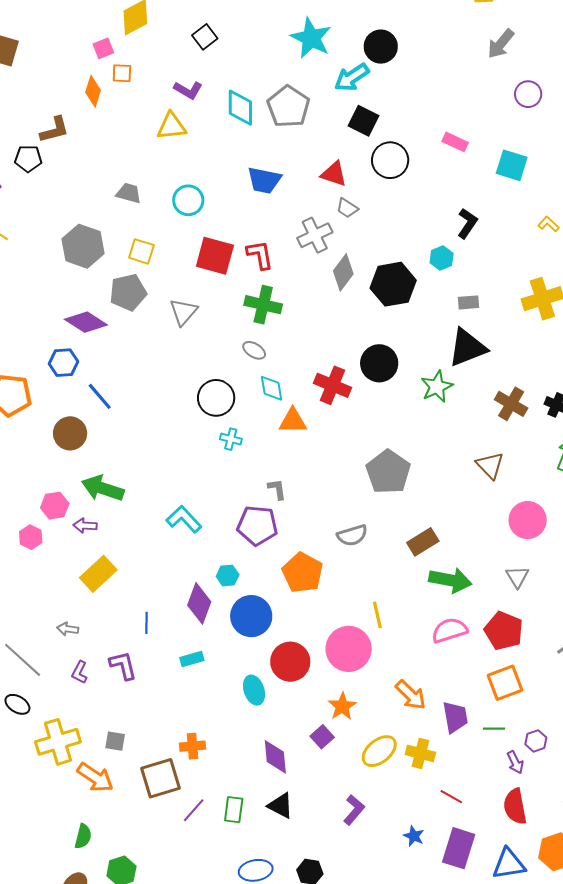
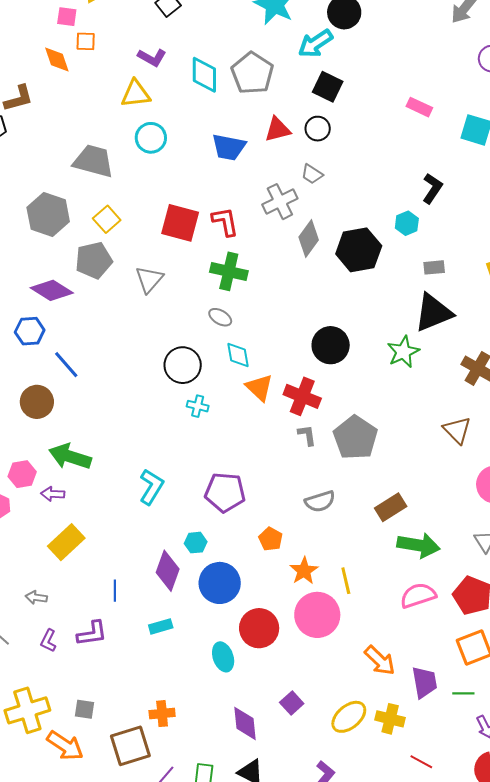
pink square: (103, 48) -> (67, 17), turned 30
orange diamond: (93, 91) -> (57, 59), turned -36
black circle: (390, 160) -> (318, 129), moved, size x0.7
red triangle: (334, 174) -> (278, 129), moved, turned -32
gray trapezoid: (129, 193) -> (93, 161), size x1.6
cyan circle: (188, 200) -> (151, 138), moved
yellow square: (141, 251) -> (107, 219), turned 32
black circle: (379, 363) -> (331, 345), moved
red cross: (333, 385) -> (302, 396), moved
orange triangle: (293, 421) -> (259, 388), turned 44
gray L-shape: (277, 489) -> (307, 435), moved
cyan L-shape: (184, 519) -> (151, 487), turned 75
orange pentagon: (303, 573) -> (271, 539), size x0.6
purple L-shape: (123, 665) -> (92, 633), turned 96
orange star: (342, 706) -> (304, 571), moved

